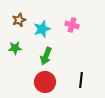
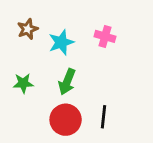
green star: (15, 48) -> (23, 83), moved
black line: (81, 80) -> (104, 117), moved

